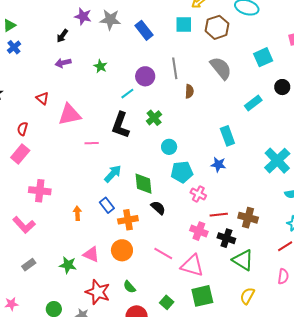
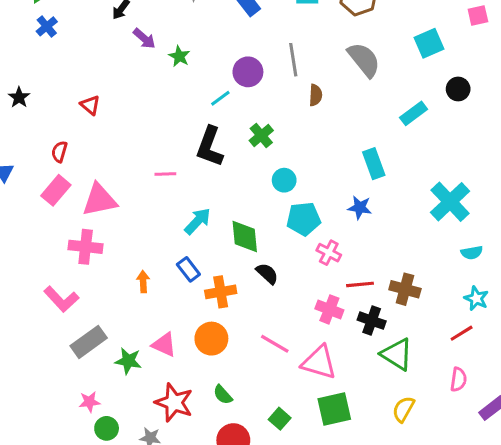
purple arrow: (63, 63) -> (144, 39), moved, turned -126
pink triangle: (70, 115) -> (99, 200), moved
gray rectangle: (29, 265) -> (89, 342), moved, size x1.6
pink star: (11, 304) -> (89, 402), moved

